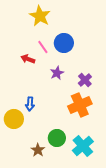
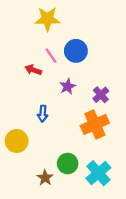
yellow star: (40, 16) -> (47, 19), turned -30
blue arrow: (30, 104) -> (43, 114), moved

